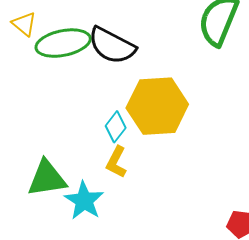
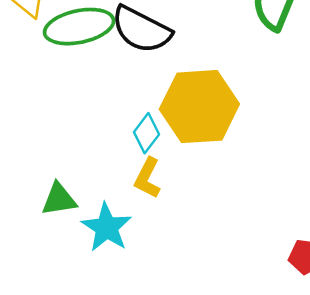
green triangle: (47, 178) -> (59, 199), size x0.7

